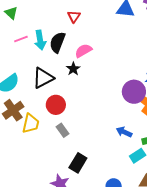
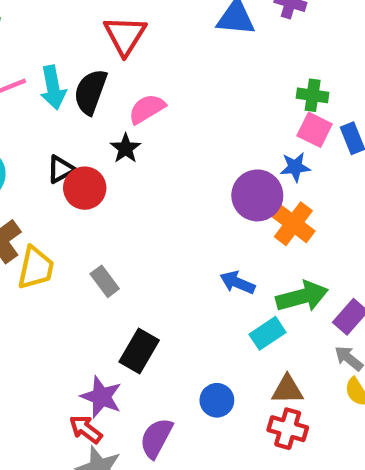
red triangle: (74, 16) -> (125, 35), size x1.5
black triangle: (43, 78) -> (61, 169), size x0.6
red circle: (56, 105) -> (85, 188), moved

